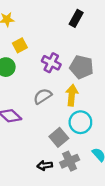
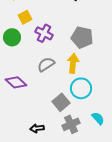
purple cross: (51, 63) -> (44, 33), moved
black arrow: (45, 165) -> (37, 128), moved

